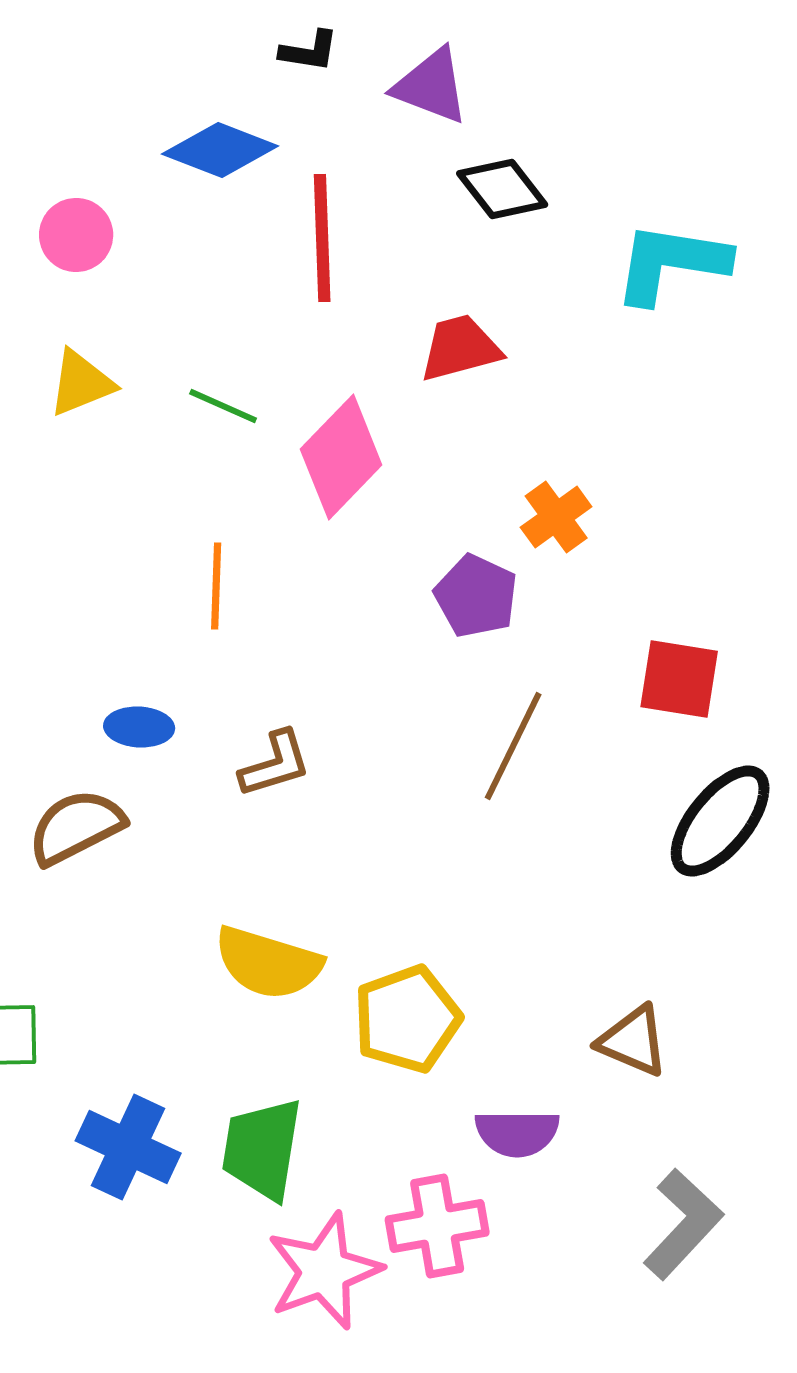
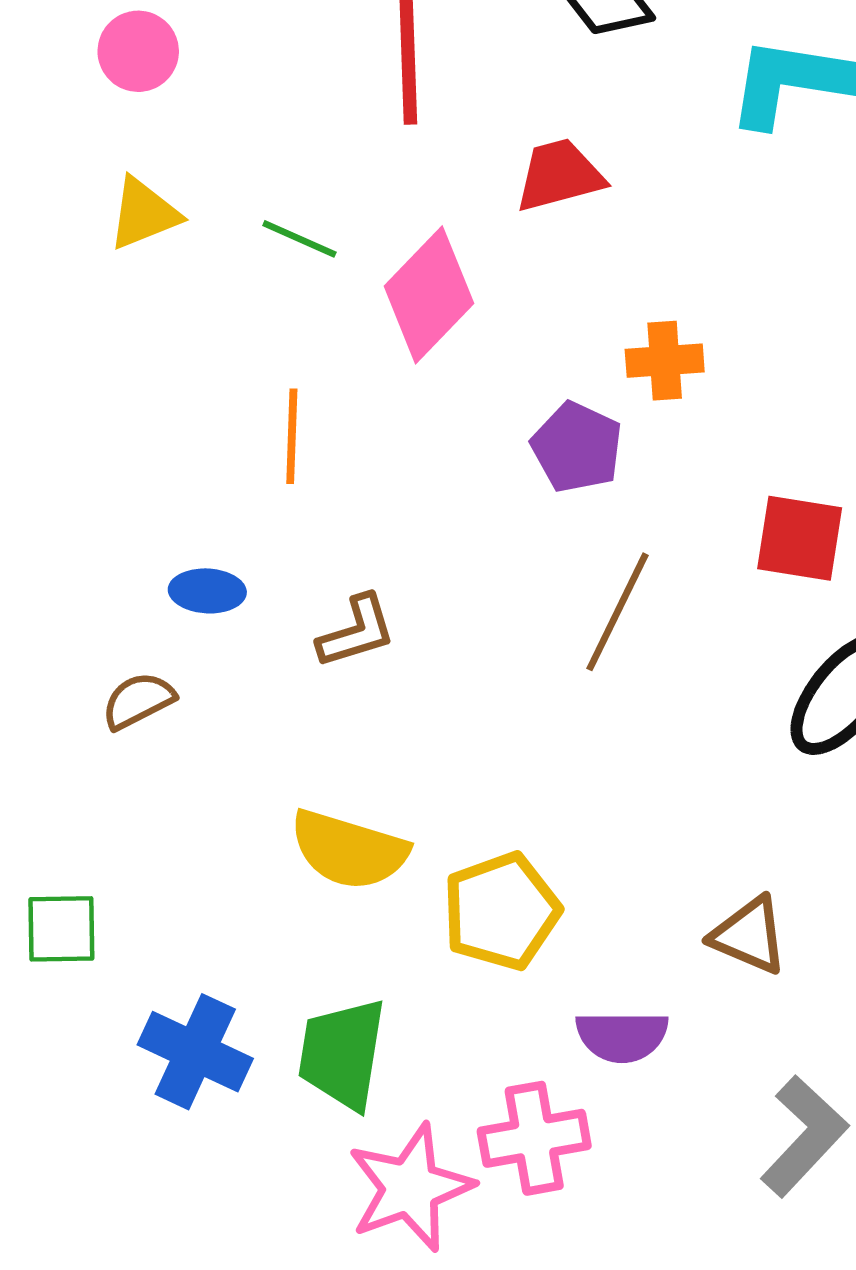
orange cross: (556, 517) -> (665, 361), turned 32
brown semicircle: (76, 827) -> (138, 701), size x0.7

